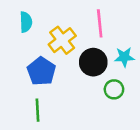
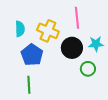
cyan semicircle: (26, 22) -> (20, 29), moved
yellow cross: (62, 40) -> (48, 31), turned -30

